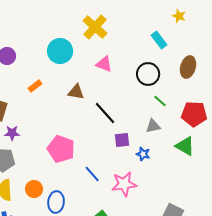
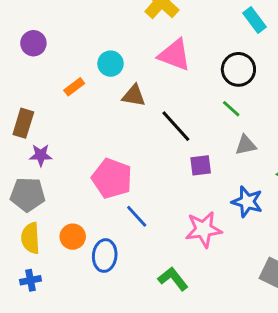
cyan circle: (60, 51) -> (111, 64), moved, size x0.7
pink triangle: (104, 64) -> (174, 55), size x1.4
green line: (160, 101) -> (231, 109), moved
blue star: (143, 154) -> (247, 202), moved, size x1.5
blue line: (92, 174) -> (137, 216), moved

